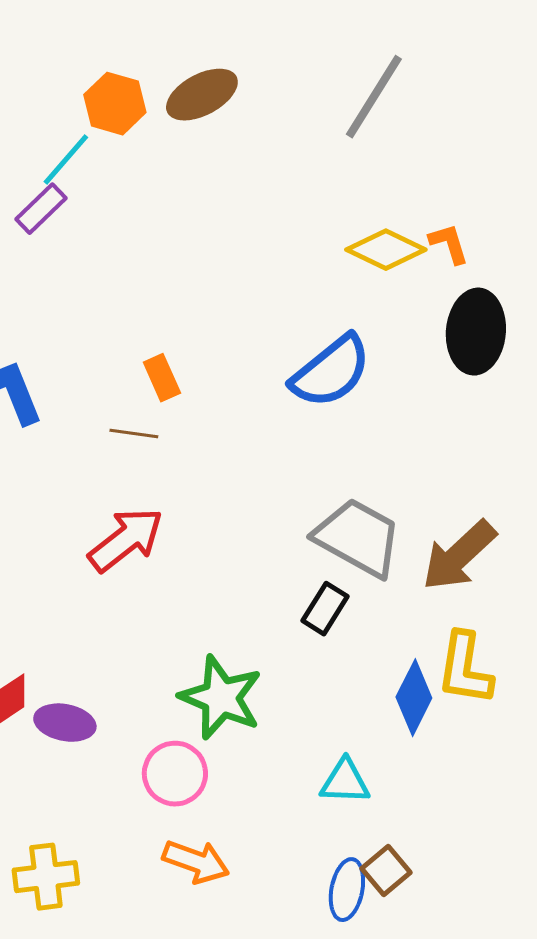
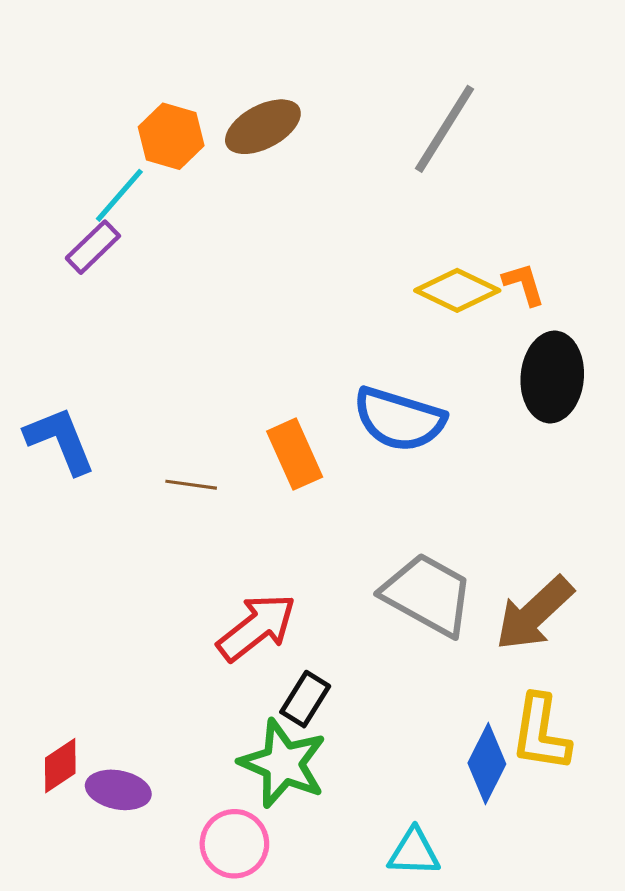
blue semicircle: (331, 372) -> (399, 419), turned 56
orange rectangle: (162, 378) -> (295, 454), moved, size x1.4
red arrow: (126, 540) -> (257, 627), moved
black rectangle: (325, 609) -> (305, 699), moved

